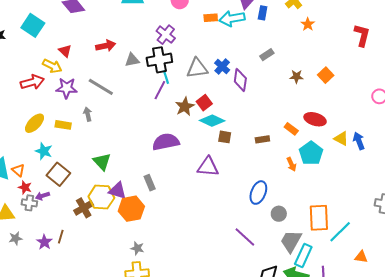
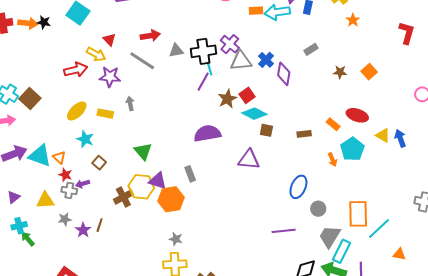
purple cross: (166, 35) -> (230, 44), moved
gray line: (101, 87) -> (142, 61), moved
brown square: (58, 174) -> (99, 163), size x0.6
purple line: (245, 237) -> (284, 231), turned -50
gray star: (15, 238) -> (65, 219), moved

